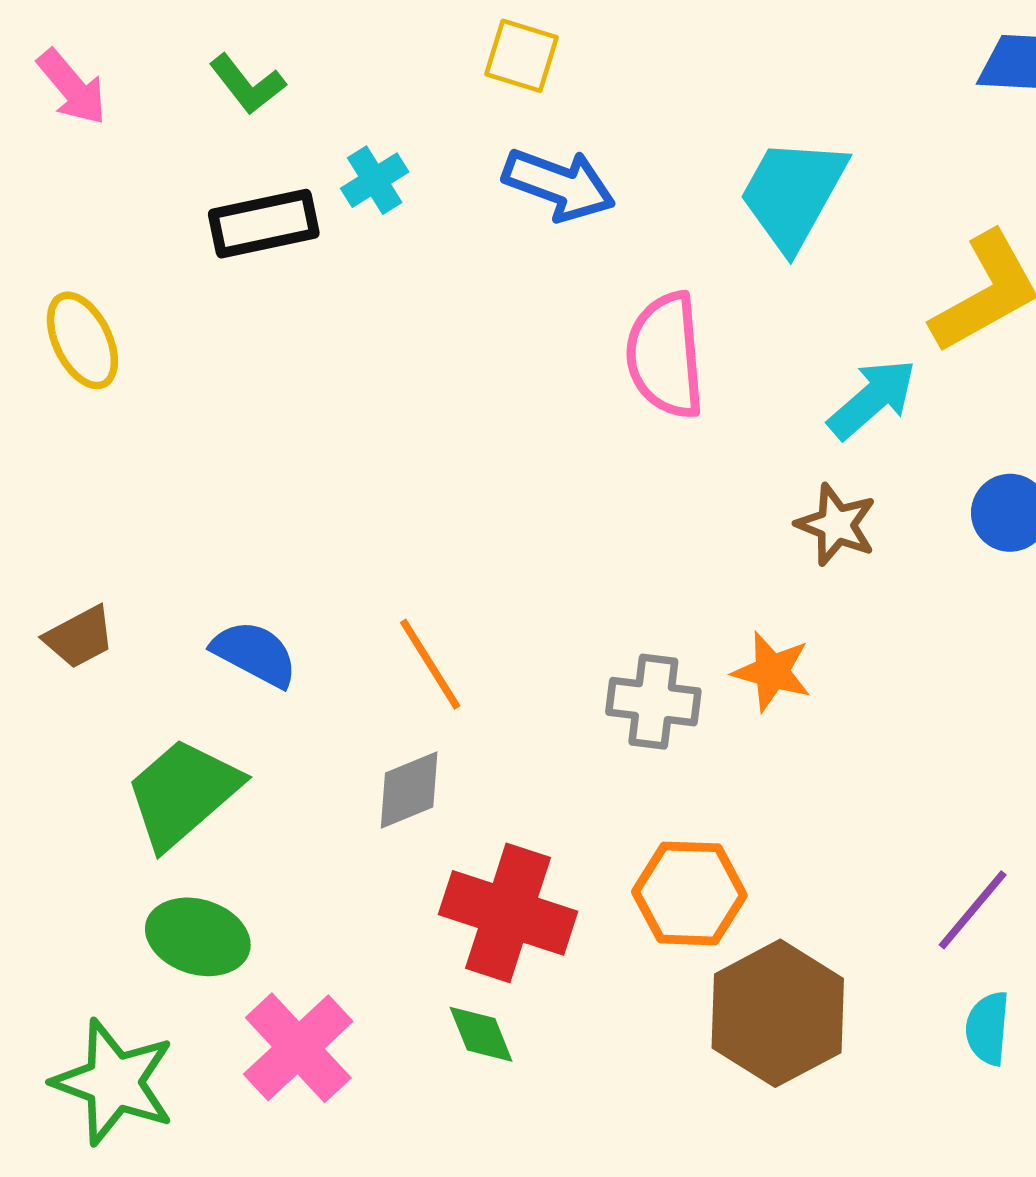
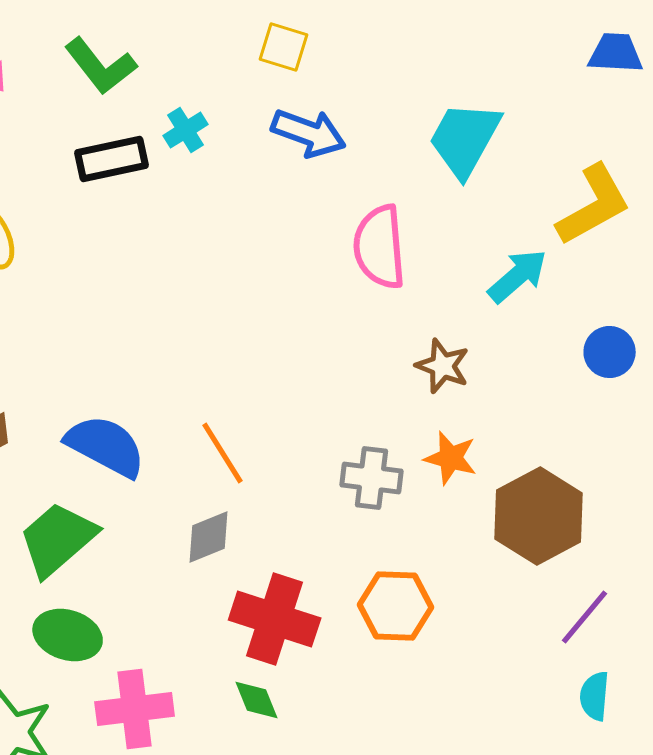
green L-shape: (247, 84) -> (101, 66), size x1.4
brown star: (836, 525) -> (443, 366), moved
blue semicircle: (255, 654) -> (106, 446), size x1.4
brown hexagon: (778, 1013) -> (539, 516), moved
pink cross: (298, 1048) -> (135, 709), turned 36

